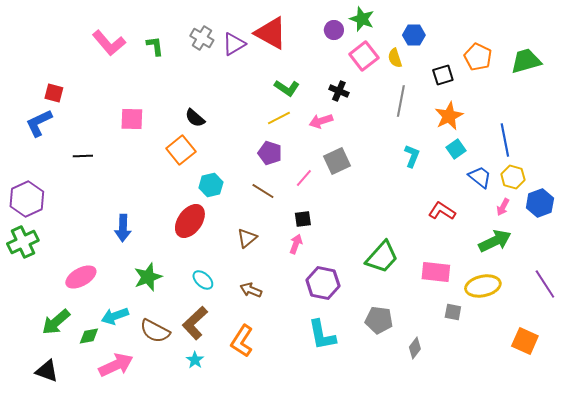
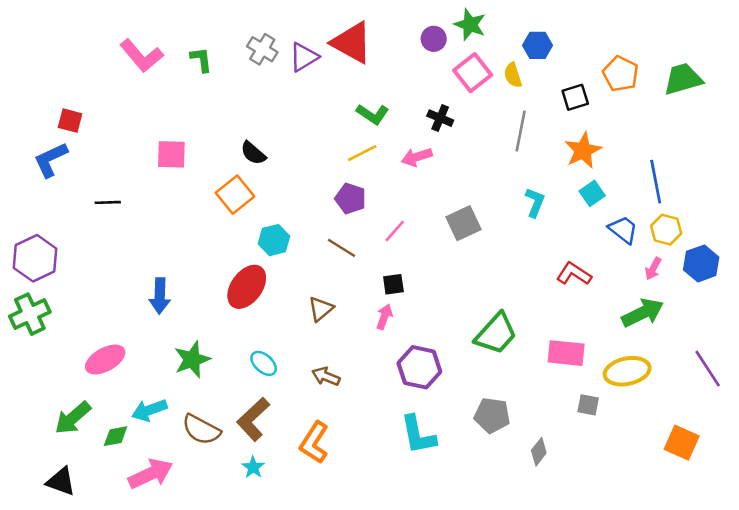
gray square: (337, 161) -> (464, 223), moved

